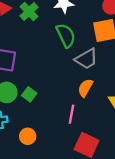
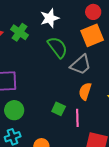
green square: (29, 94) -> (59, 109), moved

